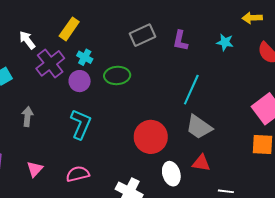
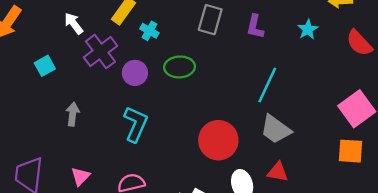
gray rectangle: (142, 35) -> (210, 20), turned -50
cyan star: (225, 42) -> (308, 29), turned 30
cyan cross: (85, 57) -> (149, 31), moved

